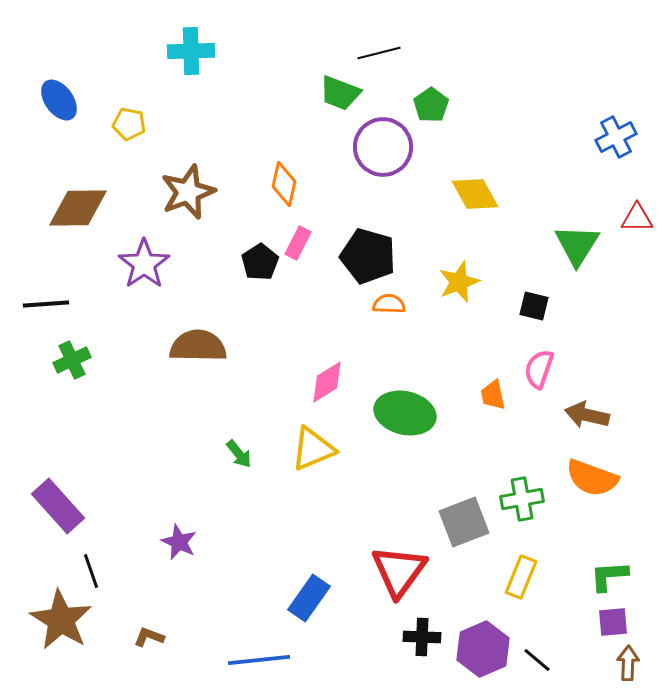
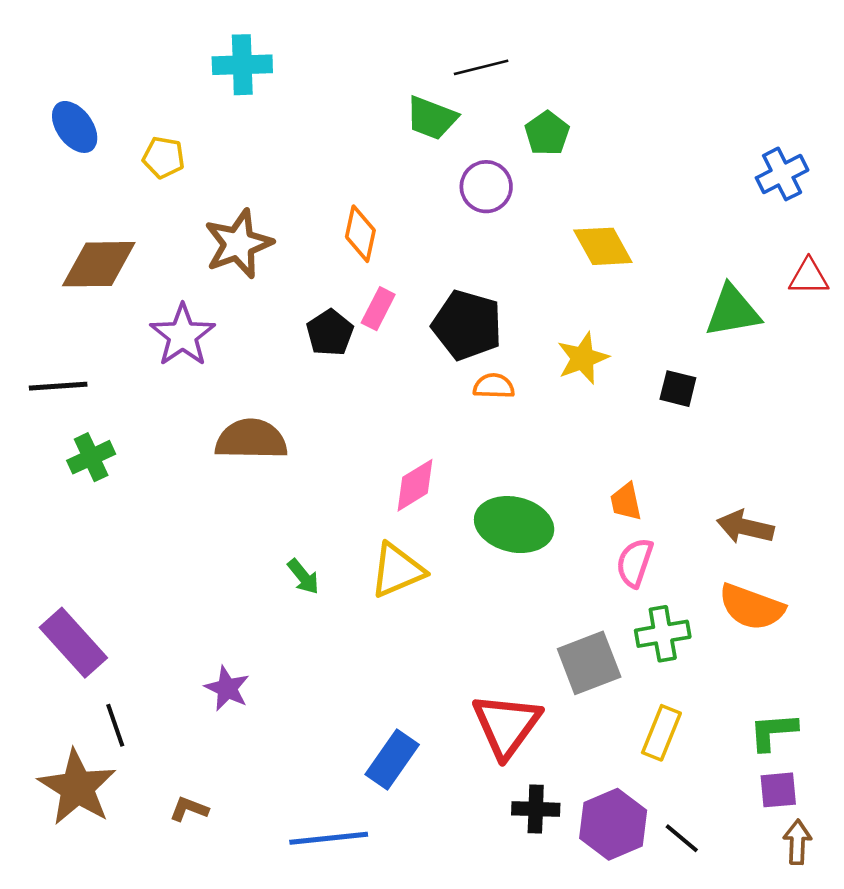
purple circle: (383, 147) -> (486, 187), size x0.7
green triangle: (577, 245) -> (733, 311), turned 48
pink semicircle: (539, 369) -> (635, 563), moved

